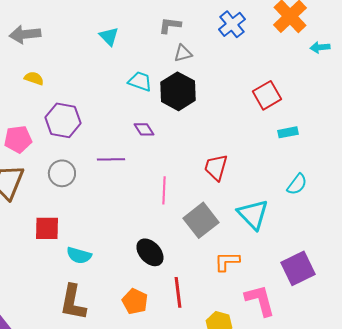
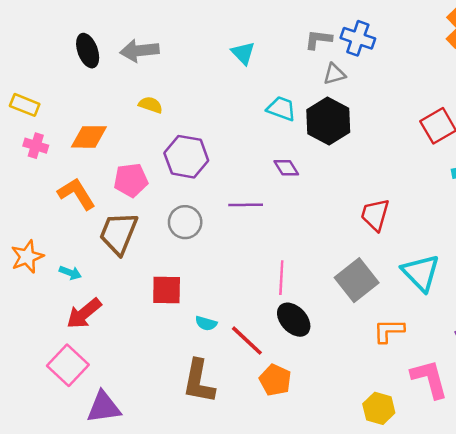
blue cross: (232, 24) -> (358, 38), moved, turned -32
pink line: (164, 190) -> (281, 278), moved
cyan semicircle: (79, 255) -> (206, 323), size x0.7
red line: (178, 292) -> (247, 341), moved, turned -40

